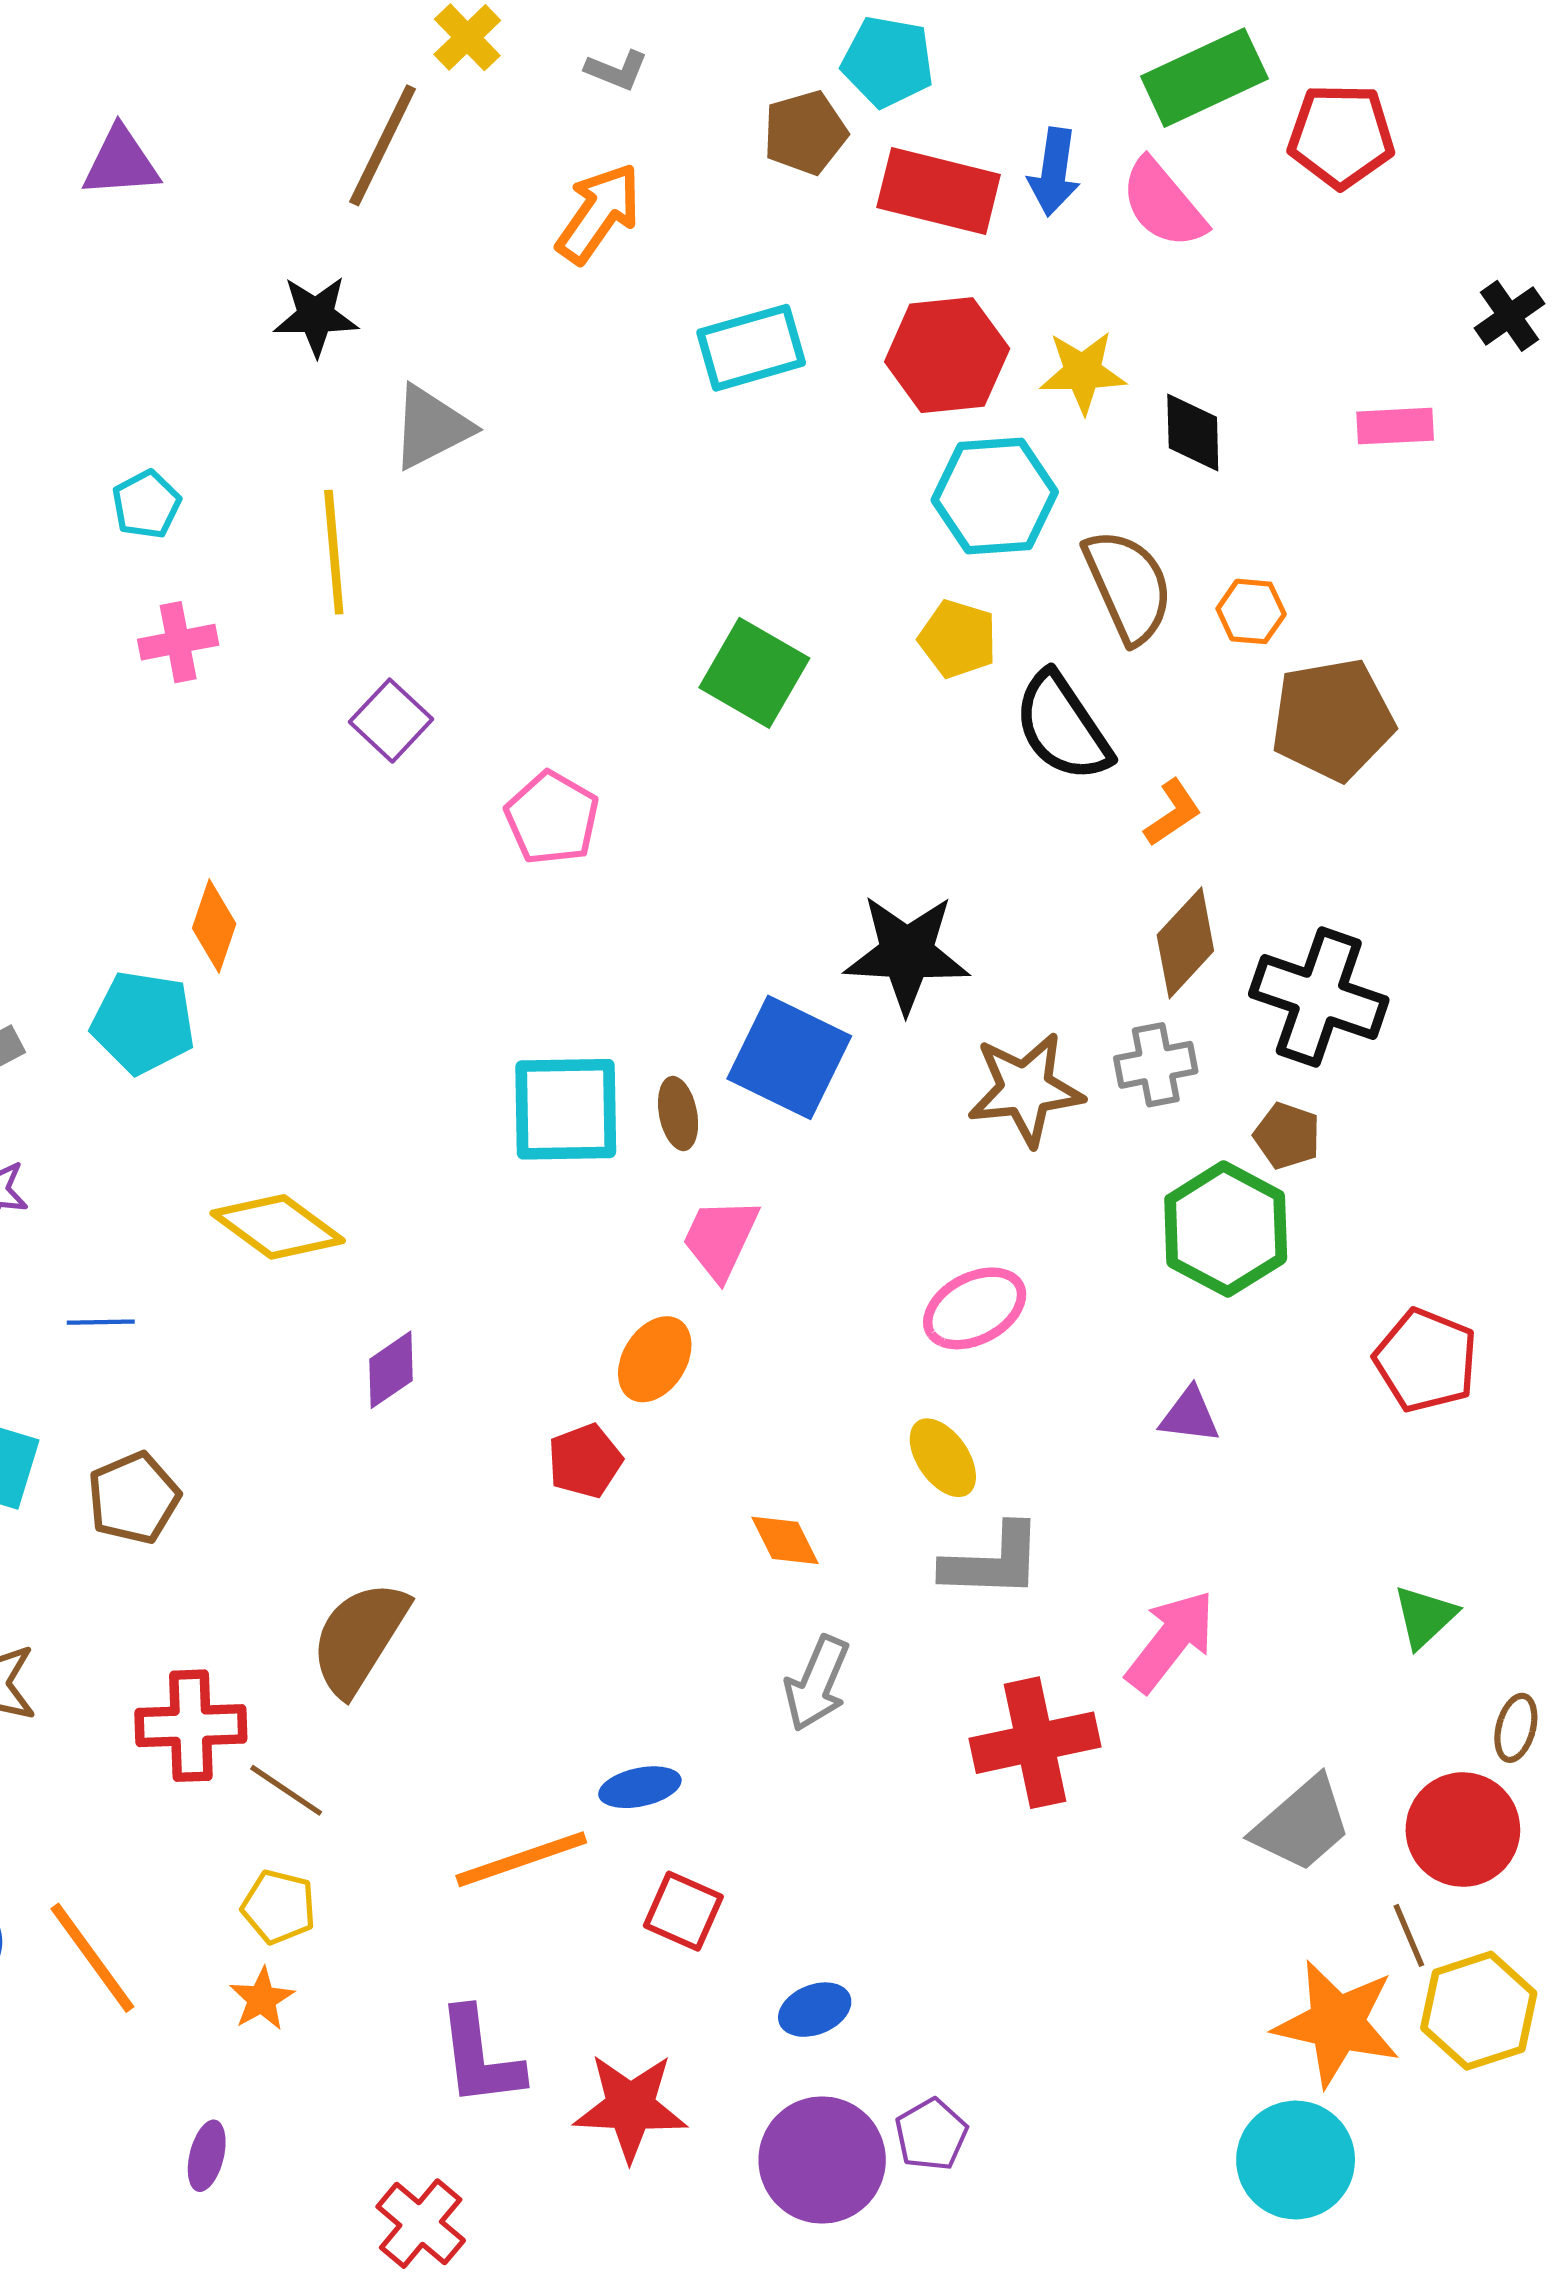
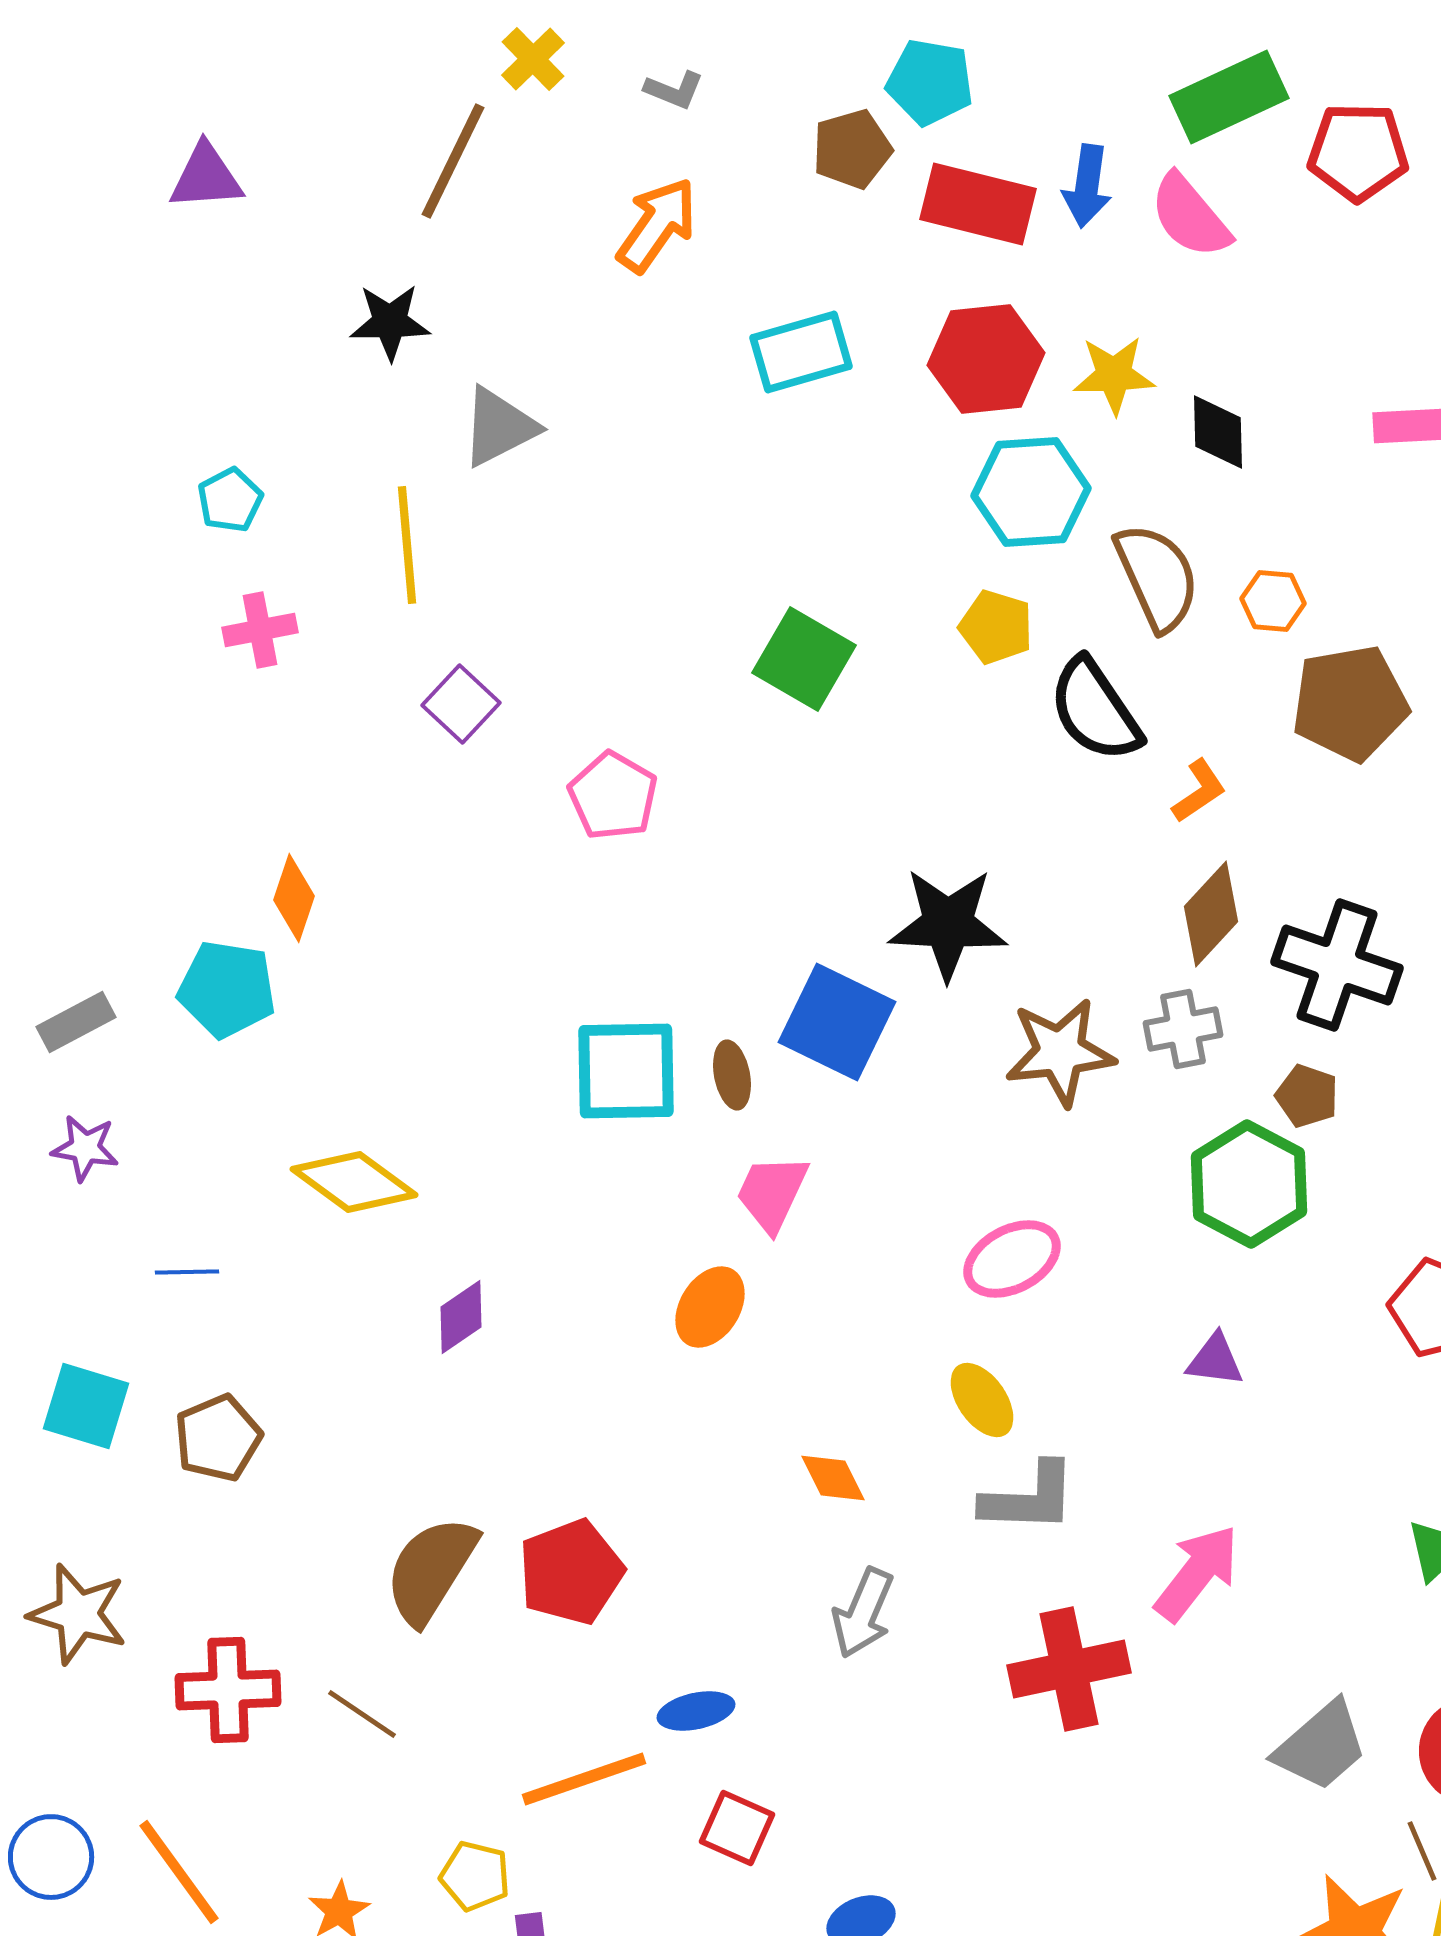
red pentagon: (585, 1461) -> (571, 1572), moved, size x1.5
red cross: (191, 1726) -> (228, 1690), moved
yellow pentagon: (279, 1907) -> (475, 1876), moved

